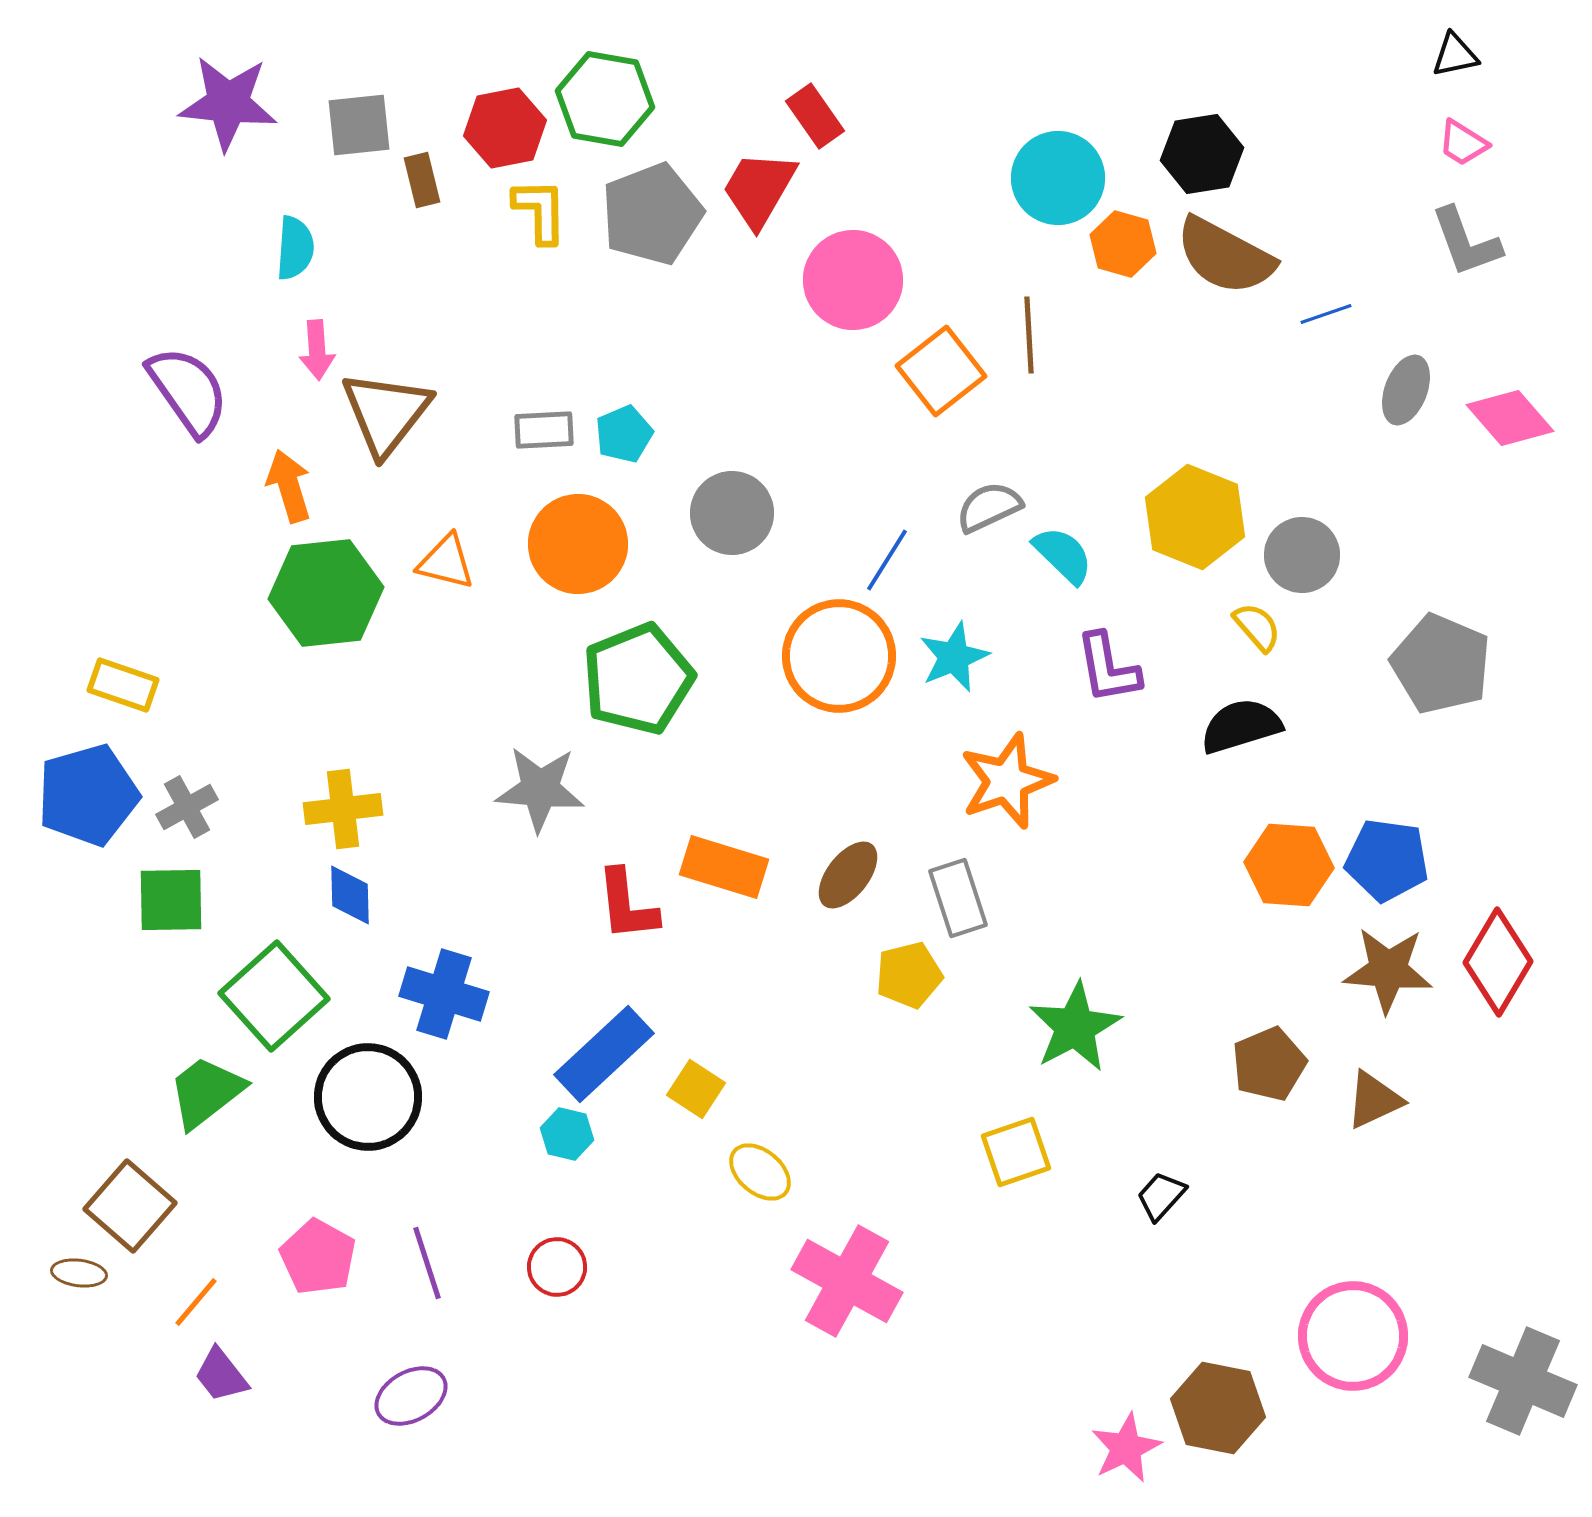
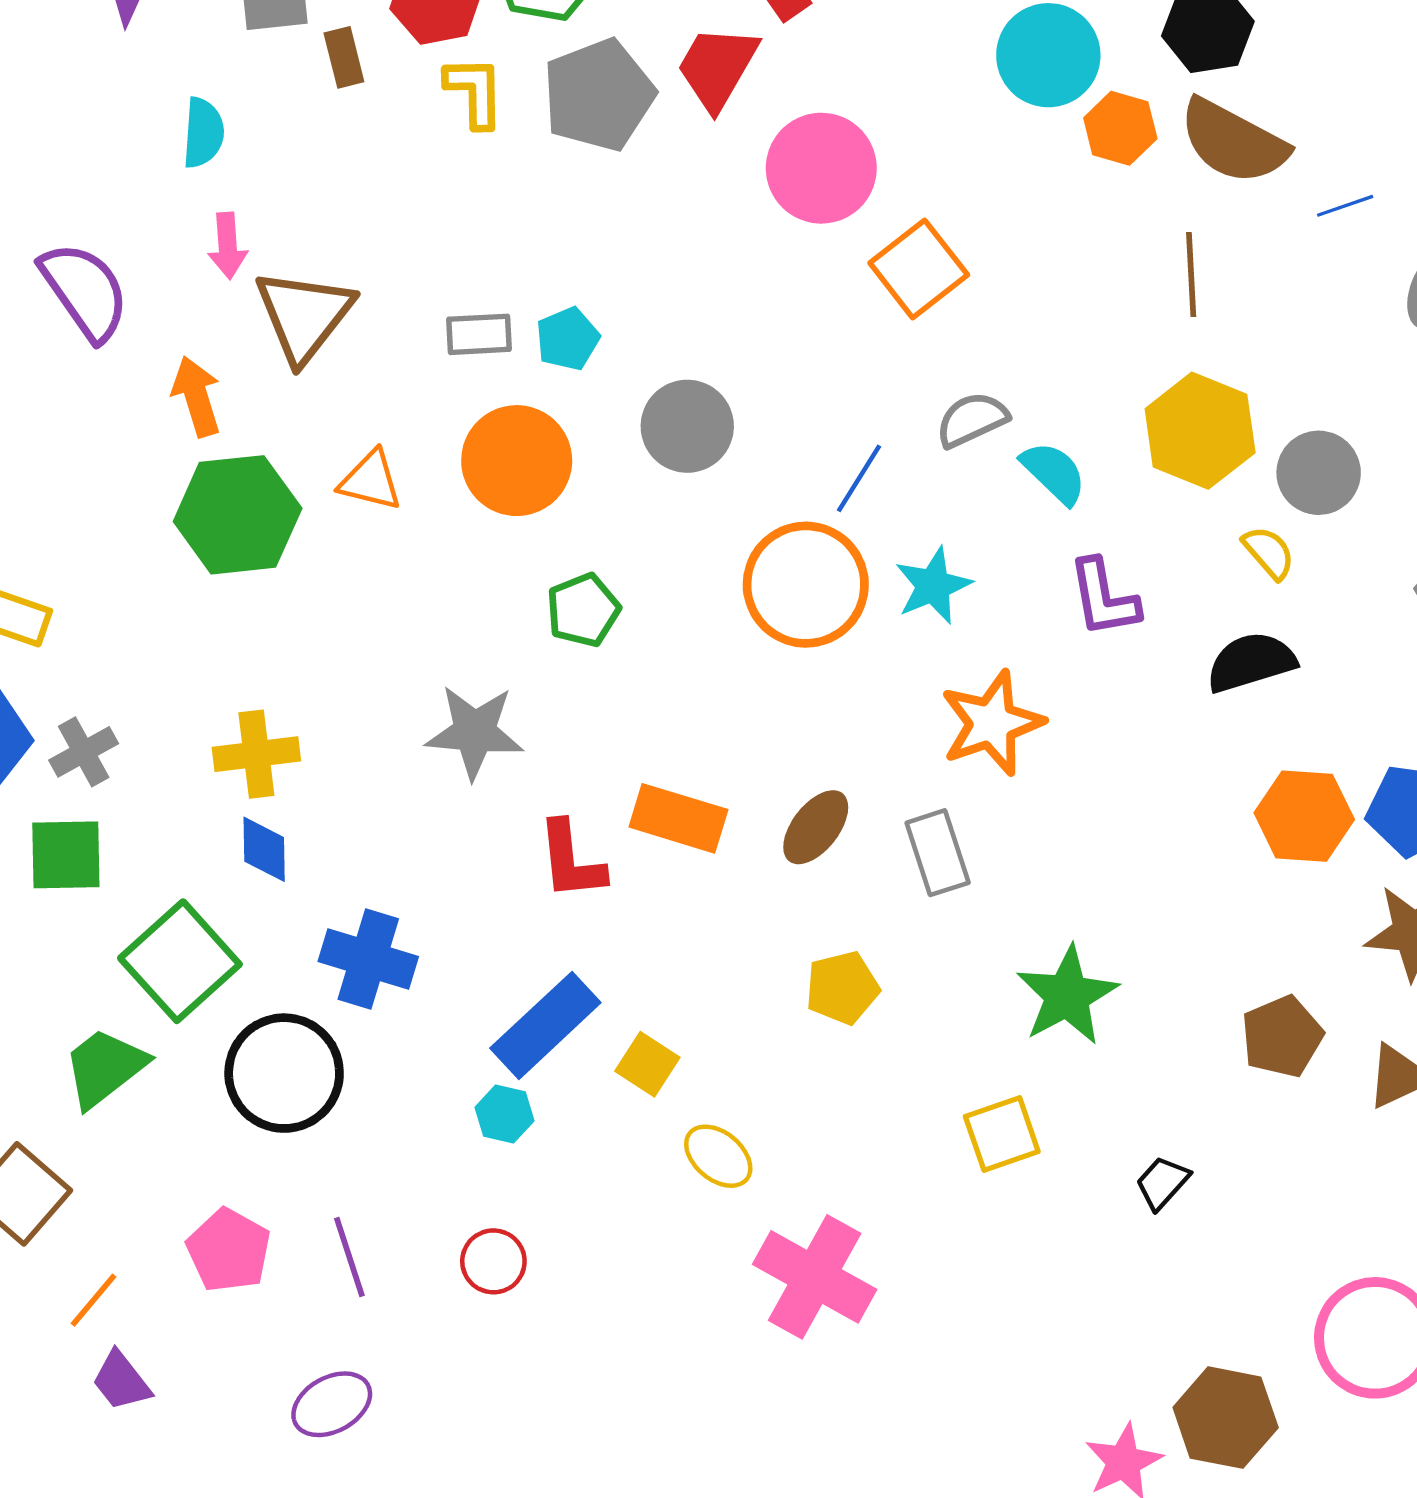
brown line: (1029, 335) -> (1191, 275), moved
green pentagon: (638, 679) -> (583, 610), size x0.6
yellow pentagon: (909, 975) -> (842, 988), moved

